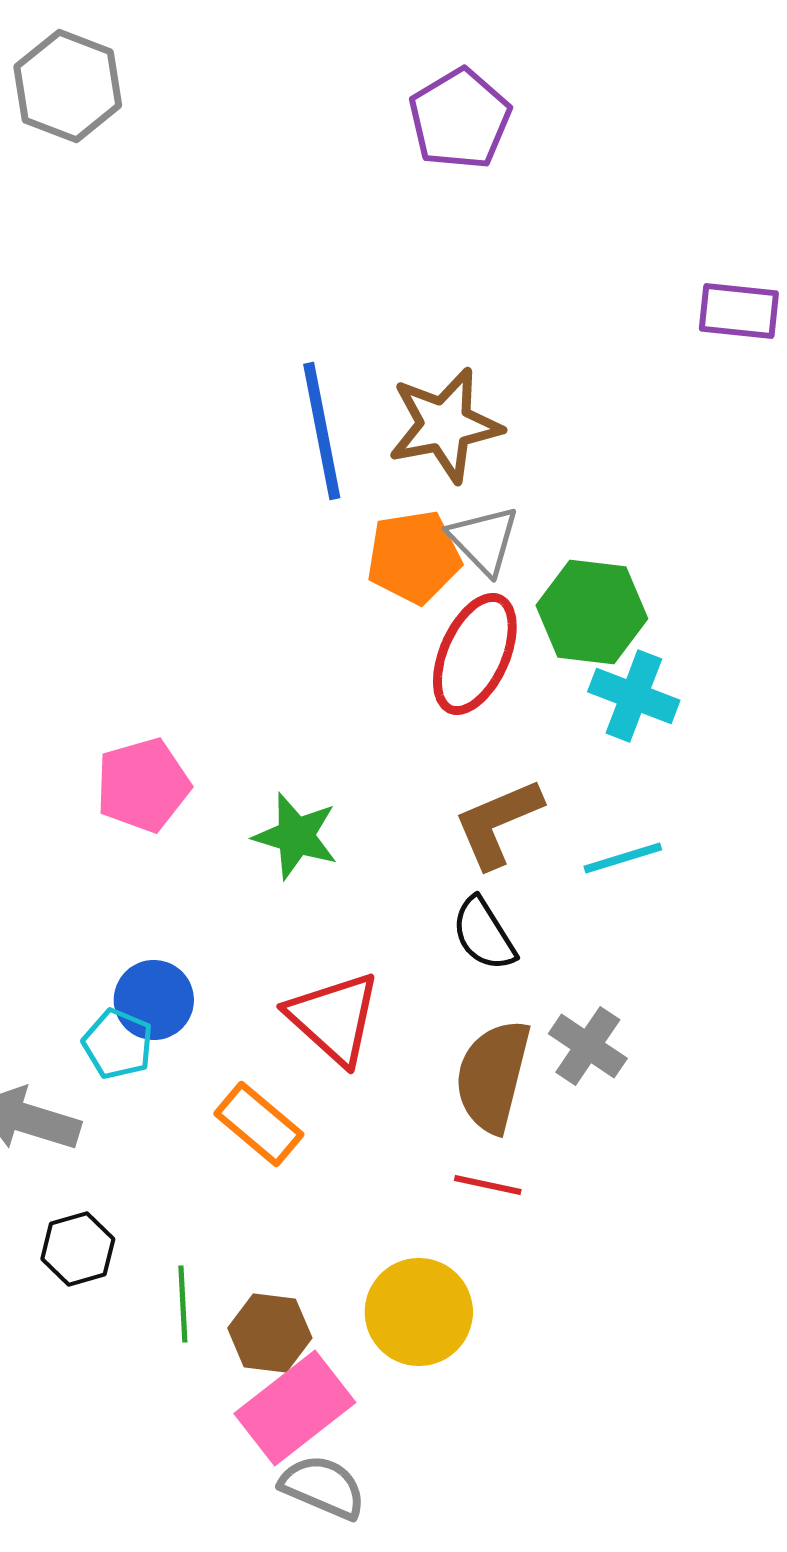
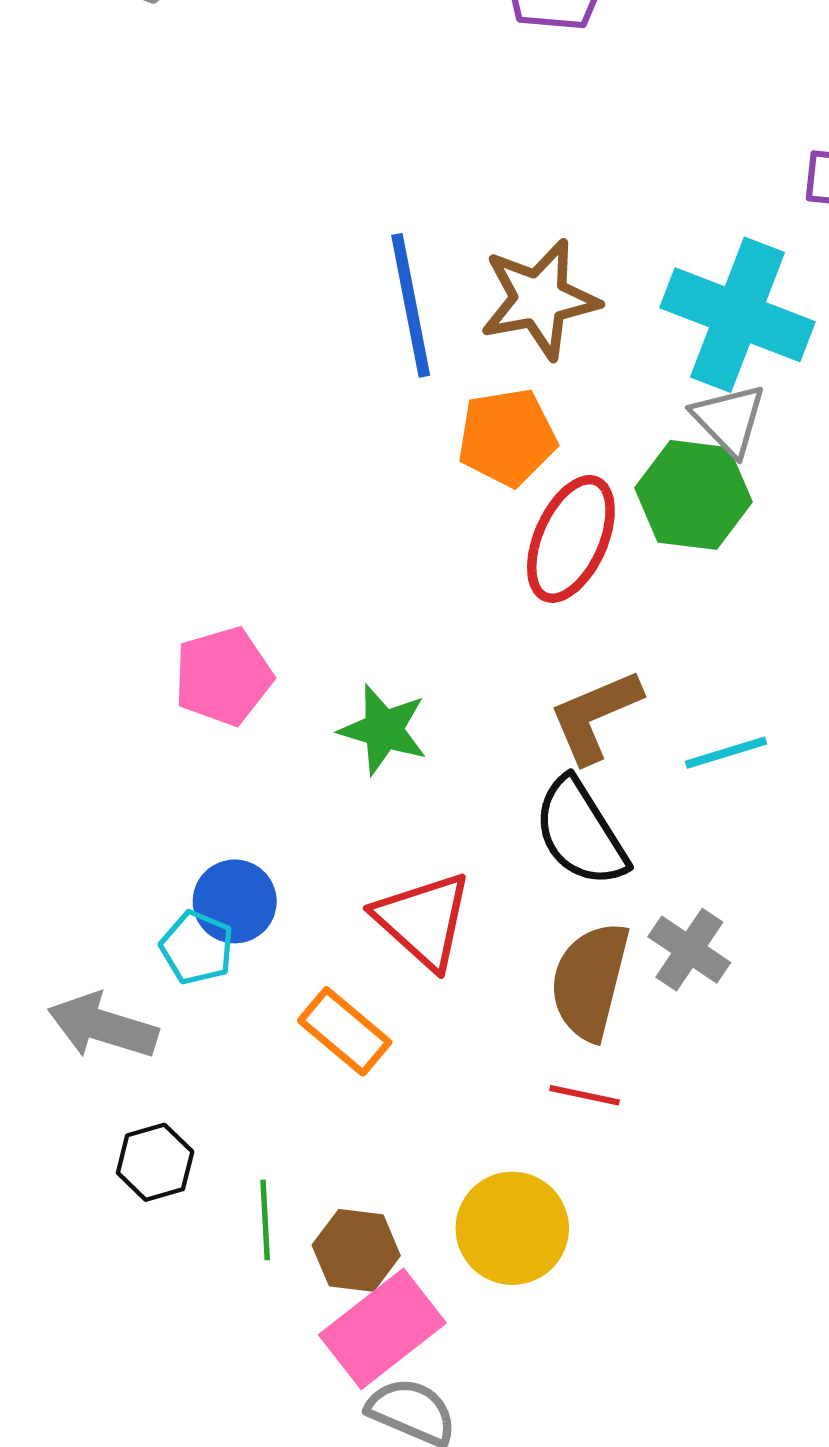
gray triangle: (484, 540) -> (729, 420), moved
cyan cross: (634, 696) -> (738, 315), moved, size x1.6
black semicircle: (484, 934) -> (580, 832), size x1.4

